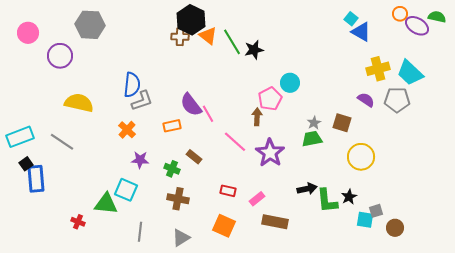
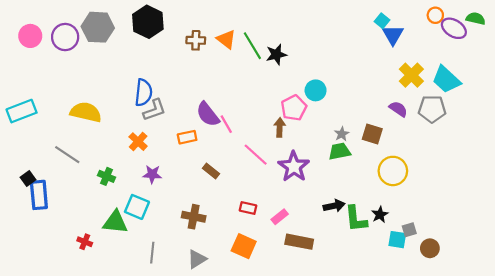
black hexagon: (191, 20) -> (148, 22), moved
blue triangle: (361, 32) -> (393, 35), turned 30
purple circle: (60, 56) -> (65, 37), moved
yellow cross: (378, 69) -> (411, 75), turned -30
cyan rectangle: (20, 137) -> (22, 111), moved
green cross: (172, 169) -> (106, 176), moved

